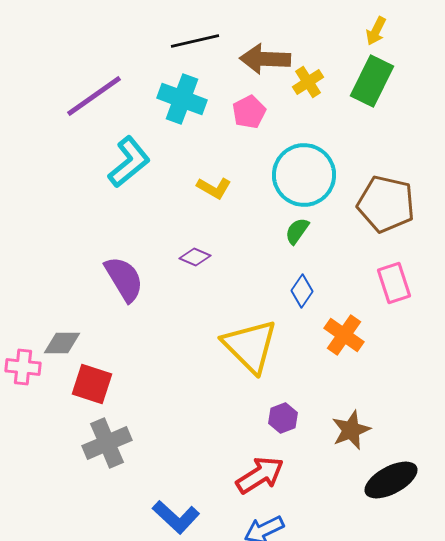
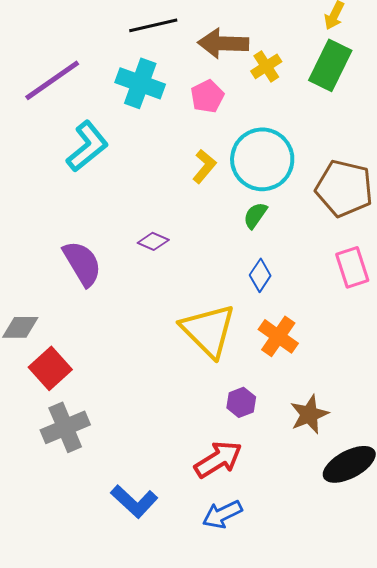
yellow L-shape: (214, 188) -> (204, 166), moved, turned -80
orange cross: (344, 335) -> (278, 336), moved
red square: (92, 384) -> (50, 368), turned 30

